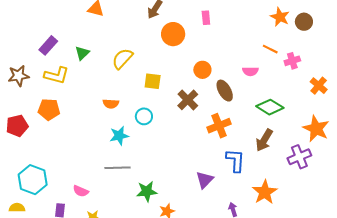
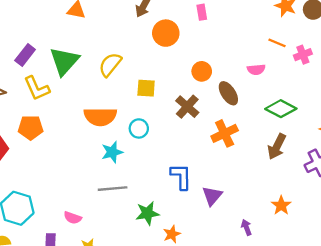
green triangle: (82, 53) -> (64, 61), size x1.8
yellow L-shape: (57, 75) -> (37, 88), turned 55
orange semicircle: (111, 104) -> (100, 117), size x1.8
blue L-shape: (235, 160) -> (181, 177), moved
orange star: (265, 192) -> (281, 205), size x0.7

